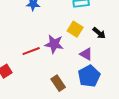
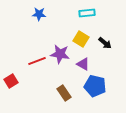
purple triangle: (86, 54) -> (83, 64), moved
blue pentagon: (89, 76) -> (95, 86), turned -30

